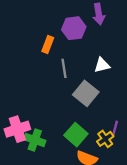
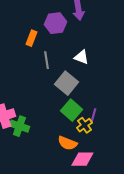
white triangle: (102, 65) -> (81, 57), turned 35
green square: (76, 135) -> (71, 110), moved

